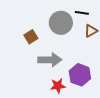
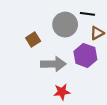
purple hexagon: (80, 75) -> (85, 55), moved

